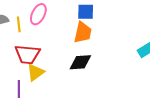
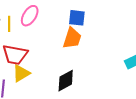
black diamond: (80, 62) -> (66, 81), moved, turned -30

